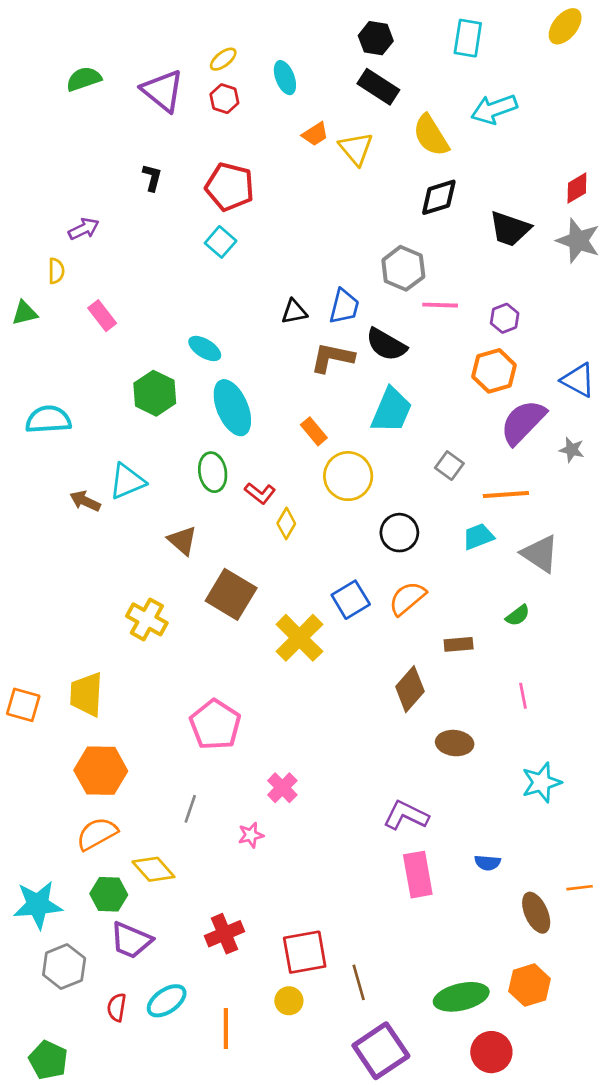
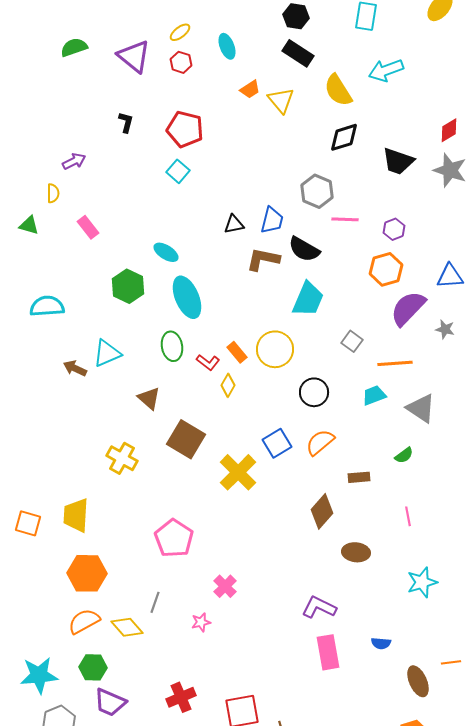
green triangle: (25, 313) -> (29, 225), turned 30
blue triangle: (578, 380) -> (450, 276), turned -32
orange rectangle: (314, 431) -> (237, 352), moved
yellow diamond: (153, 869) -> (127, 627), moved

